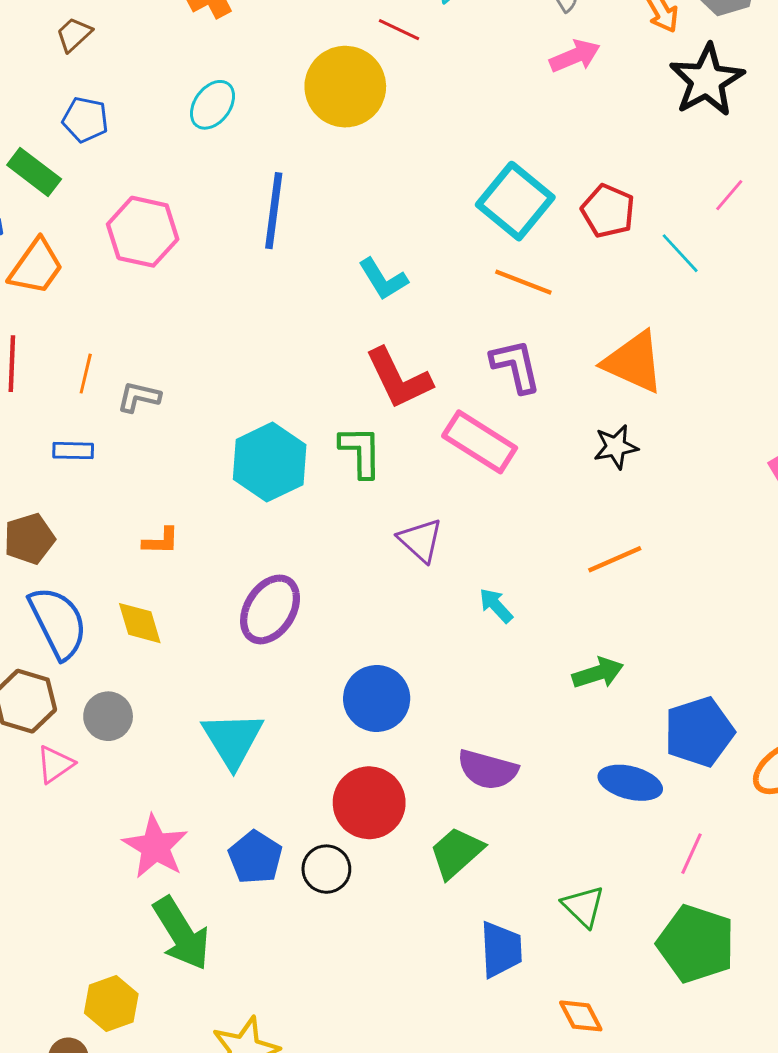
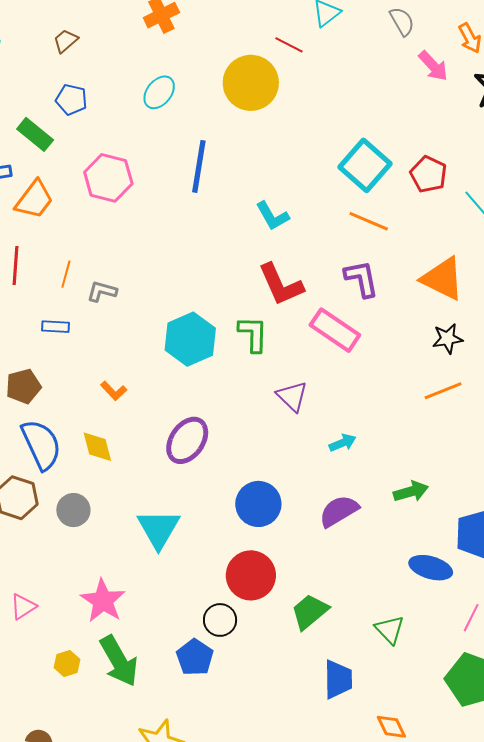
pink arrow: (575, 56) -> (433, 66), moved, turned 68
black star: (616, 447) -> (448, 339), moved
orange L-shape: (161, 541) -> (114, 391), turned 44
orange line: (615, 559) -> (443, 391), moved
cyan arrow: (496, 605) -> (342, 443), turned 108
pink triangle: (55, 764) -> (23, 607), moved
purple semicircle: (488, 770) -> (339, 511), moved, turned 132
blue pentagon: (255, 857) -> (195, 657), moved
green triangle: (583, 906) -> (390, 630), moved
yellow hexagon: (111, 1003) -> (67, 664), moved, size x0.7

